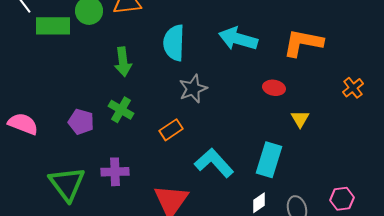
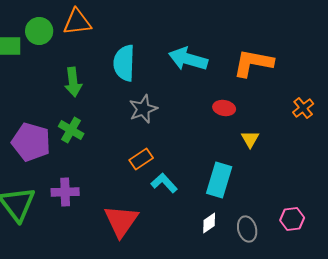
purple pentagon: (81, 122) -> (31, 142), size x1.5
orange rectangle: (171, 130) -> (141, 159), moved
cyan L-shape: (214, 163) -> (164, 183), size x0.7

